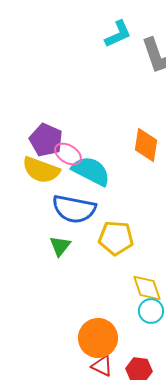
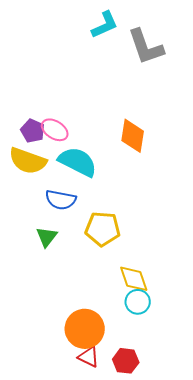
purple pentagon: (46, 140) -> (33, 131), size x0.7
pink ellipse: (68, 154) -> (55, 130), moved
blue semicircle: (74, 209) -> (61, 200), size x0.7

